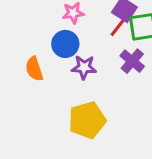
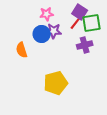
purple cross: (132, 61) -> (85, 45), turned 35
purple star: (84, 67) -> (54, 31), moved

